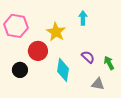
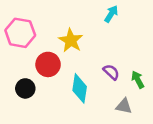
cyan arrow: (83, 18) -> (111, 14), moved, turned 32

